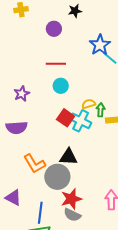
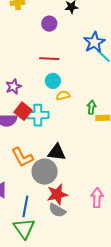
yellow semicircle: (89, 104) -> (63, 96), moved
red square: (66, 118) -> (23, 111), moved
cyan cross: (81, 121) -> (38, 115), moved, turned -30

